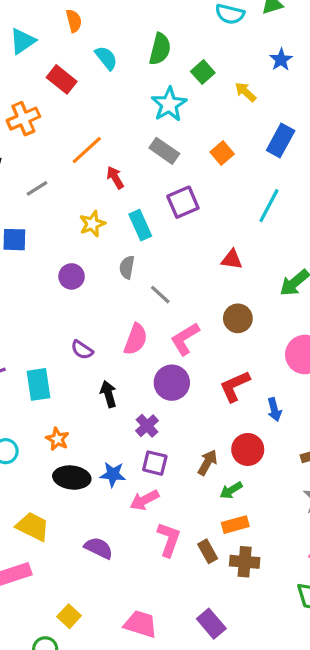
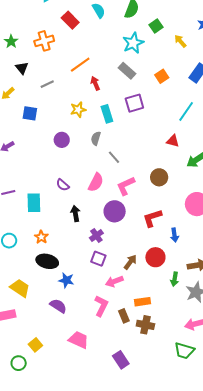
red triangle: (232, 259) -> (173, 141), moved
blue star: (113, 474) -> (66, 280), moved
green arrow: (231, 490) -> (175, 279), moved, turned -56
pink arrow: (144, 500) -> (114, 281), moved
pink trapezoid: (141, 624) -> (79, 340), moved

